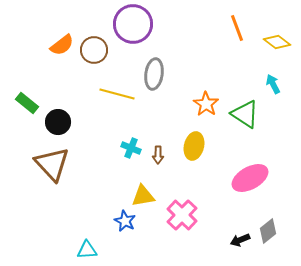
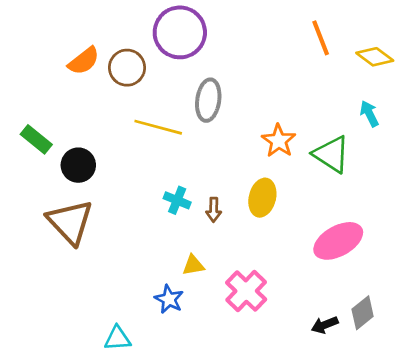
yellow triangle: (143, 196) -> (193, 265), size x0.7

